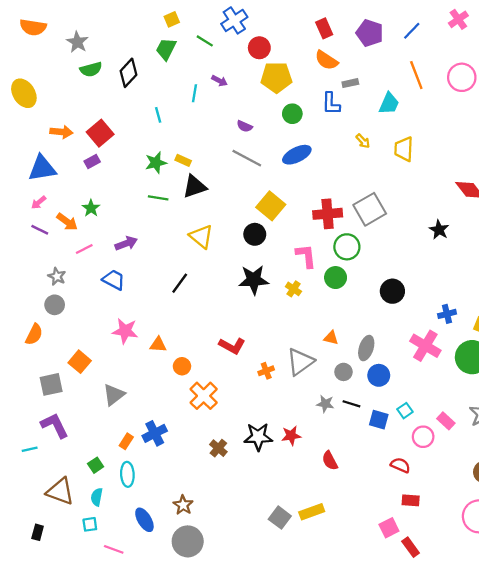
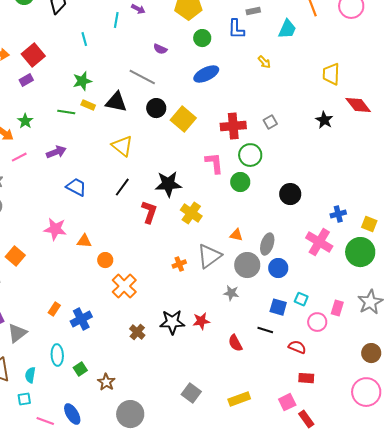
yellow trapezoid: (404, 149) -> (331, 74), moved
gray line: (247, 158) -> (142, 77), moved
yellow rectangle: (183, 160) -> (88, 105), moved
black triangle: (194, 187) -> (116, 102), turned 30
green line: (158, 198) -> (66, 112), moved
gray square: (370, 209) -> (270, 122), size x0.5
black star: (439, 230) -> (324, 120), moved
black circle: (255, 234) -> (156, 108), moved
blue trapezoid: (114, 280) -> (76, 187), moved
black line: (180, 283) -> (122, 187), moved
yellow cross: (293, 289) -> (191, 213), moved, size x1.5
red L-shape: (232, 346) -> (149, 212), moved, turned -100
gray circle: (343, 372) -> (247, 265), size x1.6
gray triangle: (114, 395) -> (17, 333), moved
black line: (351, 404) -> (265, 330), moved
cyan square: (405, 411) -> (301, 299), turned -32
pink rectangle: (446, 421) -> (337, 308), turned 63
orange rectangle: (126, 441) -> (54, 309), moved
green square: (96, 465) -> (80, 369), moved
yellow rectangle: (312, 512) -> (239, 399), moved
blue ellipse: (144, 520) -> (72, 414), moved
gray circle: (188, 541) -> (130, 414), moved

